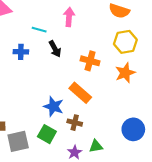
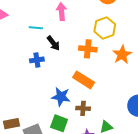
yellow hexagon: (125, 42) -> (105, 28), moved
blue cross: (21, 52) -> (37, 60), moved

